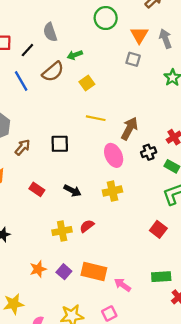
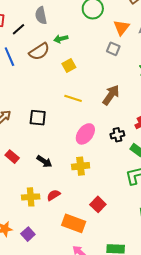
brown arrow: (129, 129) -> (111, 95), moved
pink ellipse: (114, 155) -> (85, 134), turned 55
red square: (158, 229) -> (98, 204), moved
orange rectangle: (94, 272) -> (74, 223), moved

